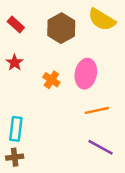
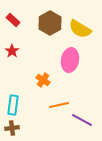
yellow semicircle: (102, 20) -> (80, 29), moved
orange cross: (51, 80) -> (43, 80), moved
orange line: (97, 110) -> (59, 105), moved

